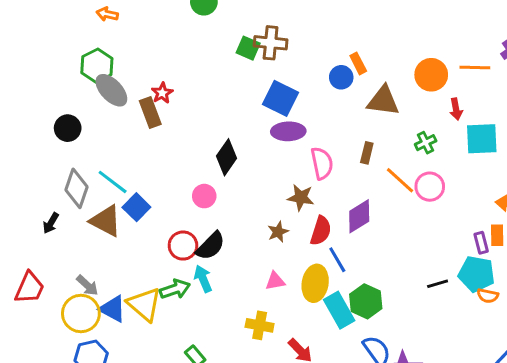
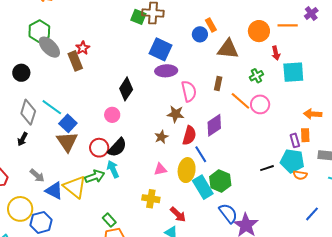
brown triangle: (106, 221) -> (67, 142), moved, turned 30
black arrow: (51, 223) -> (23, 139), moved
yellow circle: (81, 313) -> (20, 209), moved

